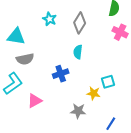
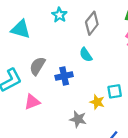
cyan semicircle: (78, 52) -> (86, 55), turned -48
gray semicircle: (25, 59) -> (37, 66), moved, turned 126

